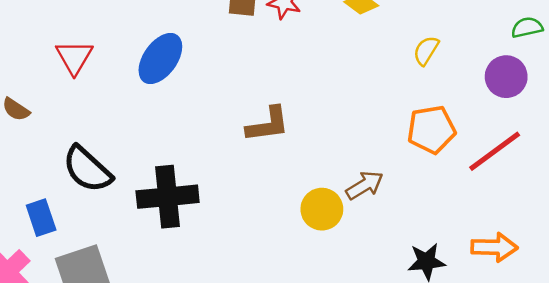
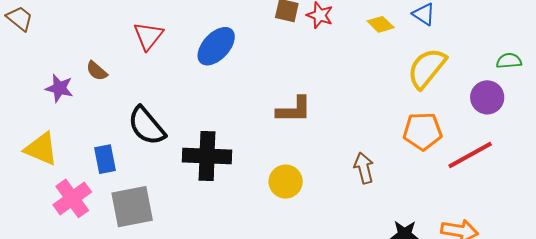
yellow semicircle: (426, 51) -> (427, 68), size x1.8
brown arrow: (365, 185) -> (364, 168), turned -80
yellow circle: (322, 209) -> (286, 182), moved

